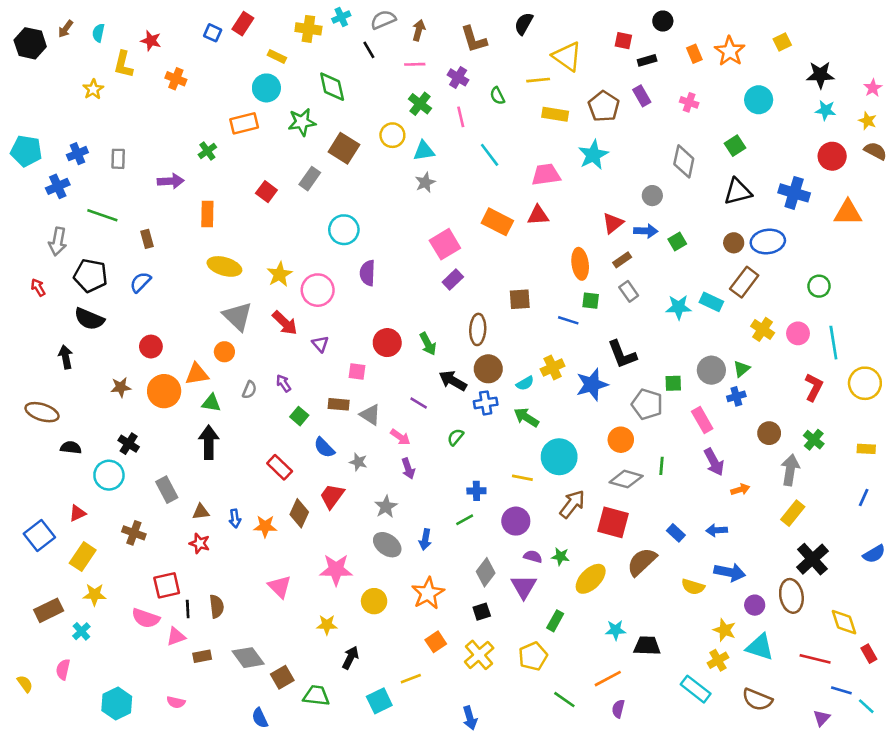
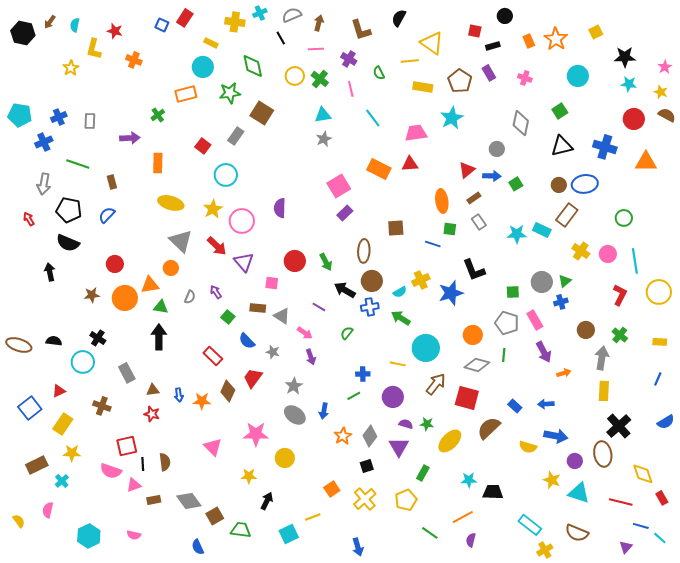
yellow circle: (392, 135) -> (295, 76), moved
cyan circle: (344, 230) -> (226, 175), moved
purple triangle: (320, 344) -> (244, 262), size x1.5
gray pentagon: (647, 404) -> (507, 323), moved
brown ellipse: (42, 412) -> (19, 345), moved
yellow rectangle: (793, 513) -> (604, 391), turned -36
orange star: (428, 593) -> (343, 436), moved, size x0.7
yellow cross: (718, 660) -> (545, 550), moved

